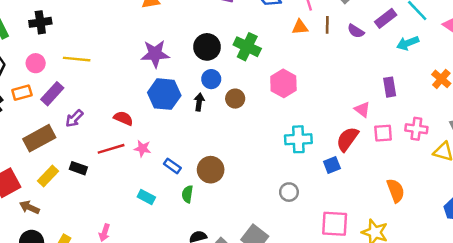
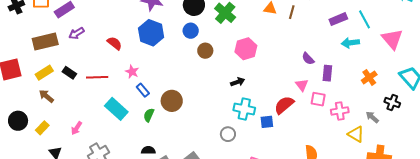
purple semicircle: (356, 31) -> (308, 59), moved
black arrow: (199, 102) -> (238, 82), moved, turned 48
pink cross: (416, 129) -> (340, 111), turned -30
pink square: (383, 133) -> (318, 99), moved
cyan cross: (298, 139) -> (244, 109), moved
pink star: (142, 148) -> (132, 72), moved
red line: (111, 149) -> (97, 77), moved
cyan rectangle: (146, 197) -> (116, 109), size x1.6
brown arrow: (29, 207) -> (46, 96), moved

